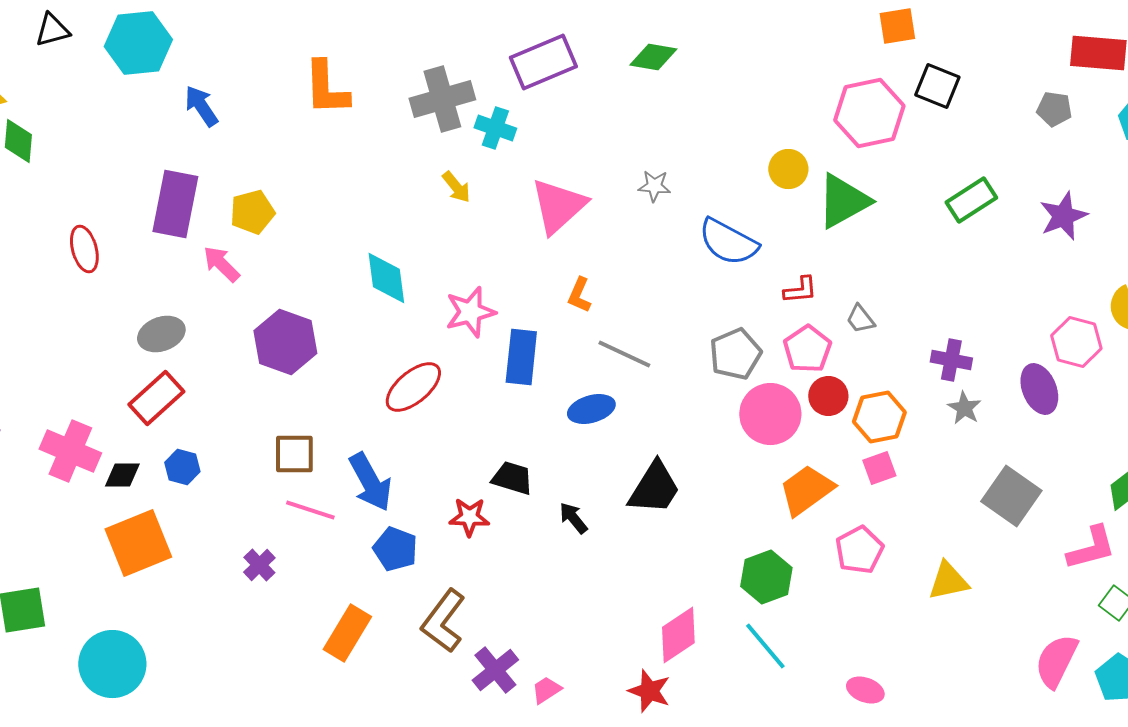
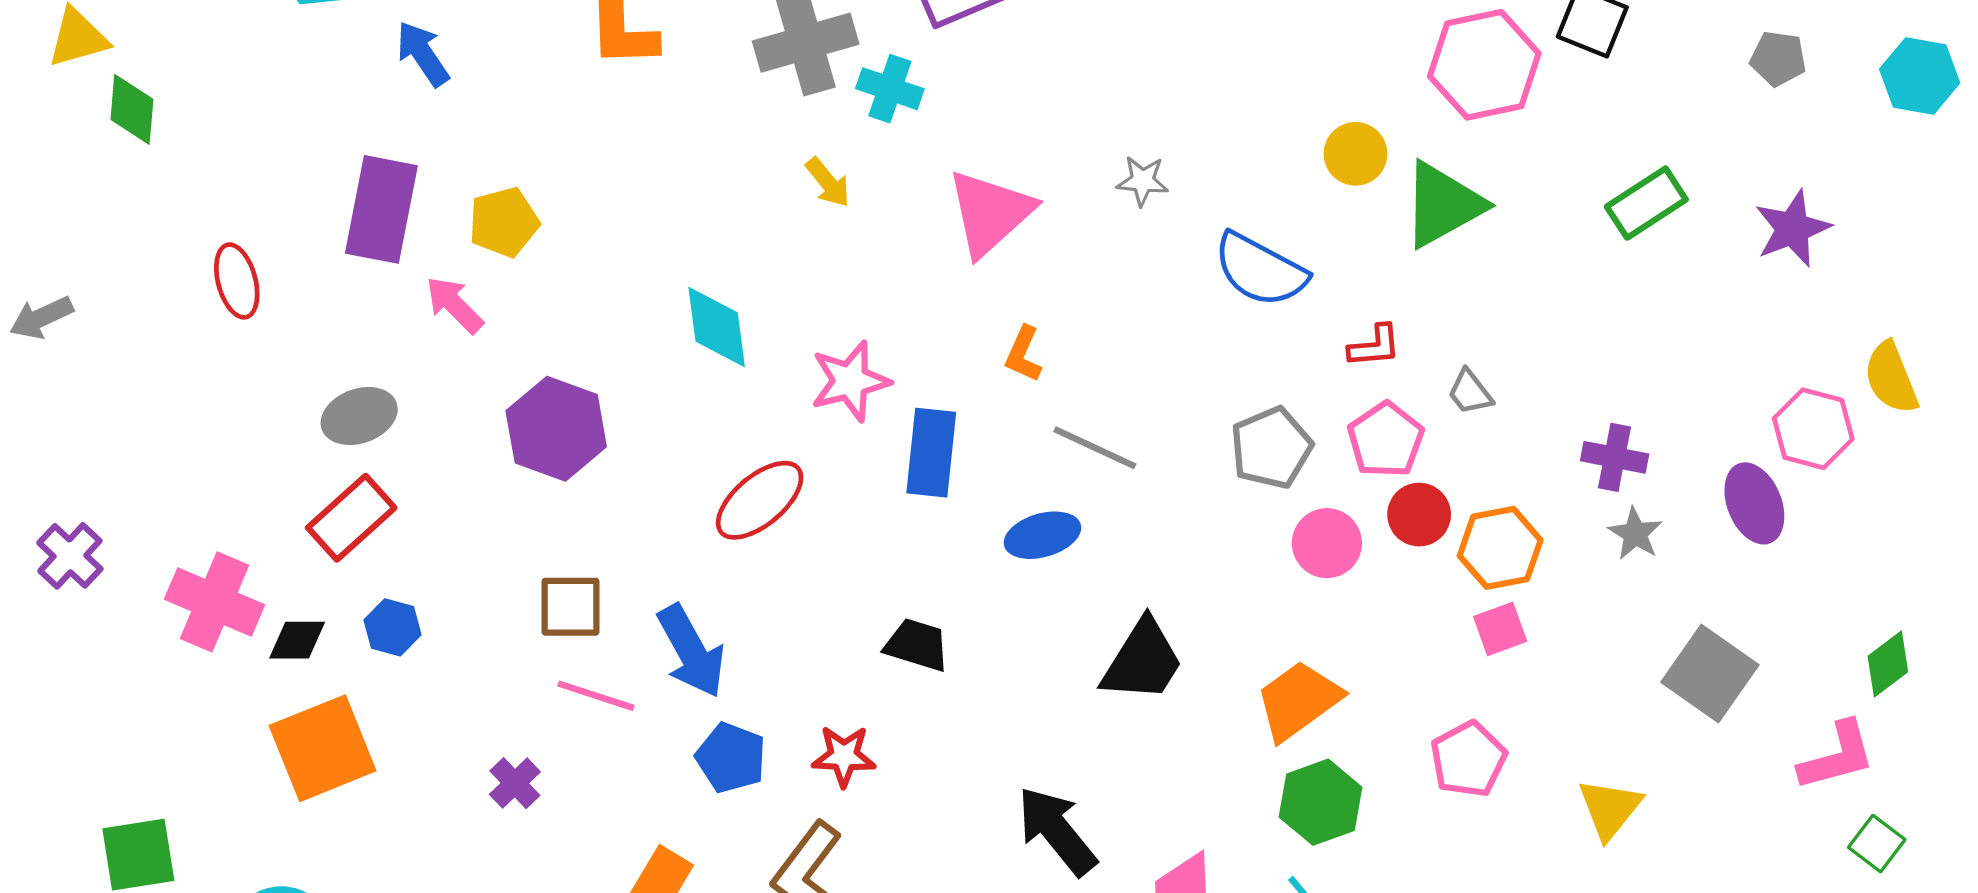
pink circle: (770, 414) -> (1327, 543), size x0.7
orange trapezoid: (806, 490) -> (1298, 700), moved
red star: (469, 517) -> (844, 756), moved
black arrow: (573, 518) -> (1057, 831), moved, size x1.8
yellow triangle: (948, 581) -> (1610, 809), turned -39

